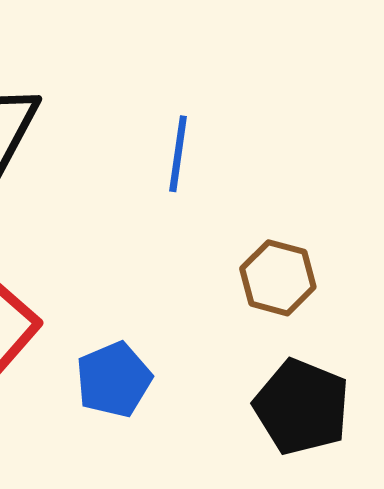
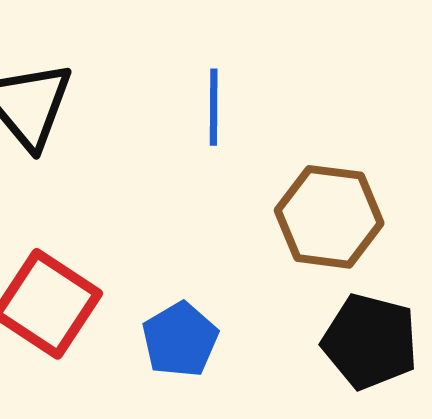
brown hexagon: (278, 278) -> (329, 217), size x1.4

